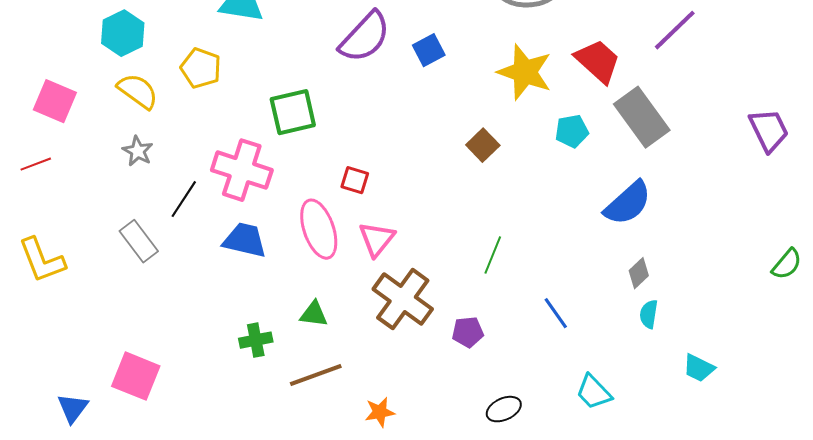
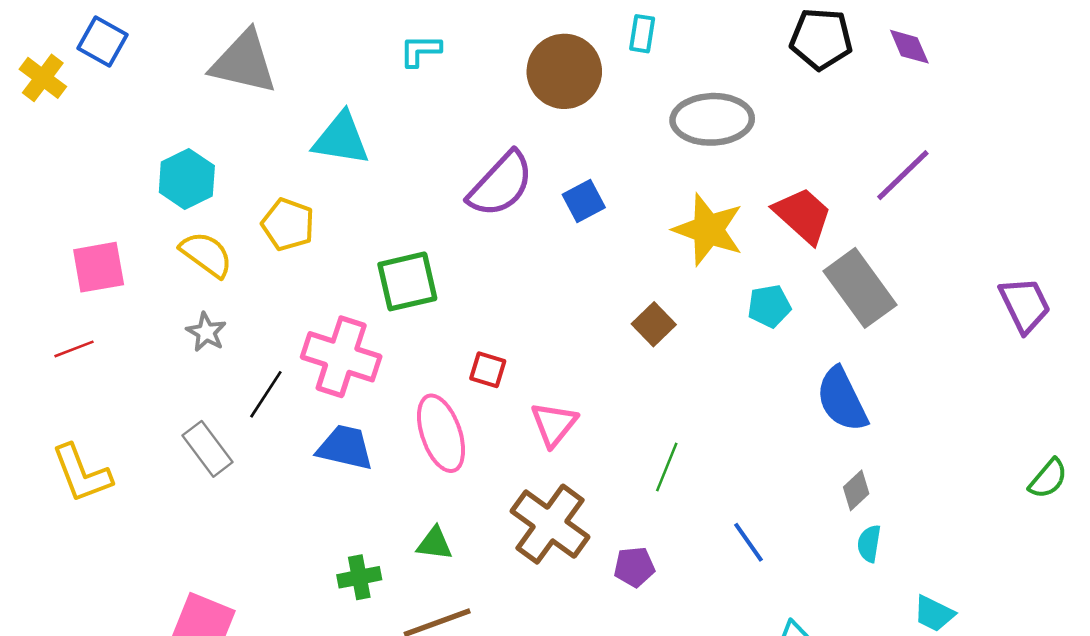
pink square: (55, 101) -> (99, 267), turned -33
blue semicircle: (628, 203) -> (842, 400), turned 106
pink triangle: (377, 239) -> (554, 424), moved

